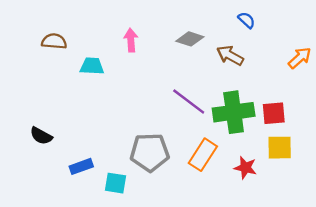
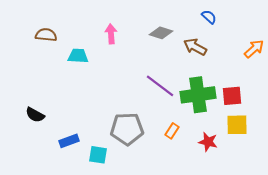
orange rectangle: (203, 155) -> (172, 131), size x0.6

